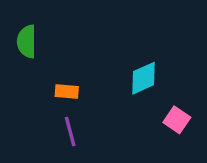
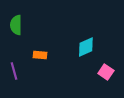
purple line: (70, 132) -> (14, 71), moved

